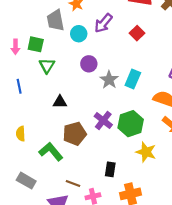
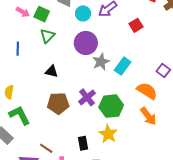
pink arrow: (15, 47) -> (23, 12), turned -72
purple circle: (89, 64) -> (86, 43), size x1.5
green L-shape: (51, 152) -> (20, 115), moved
yellow star: (146, 152) -> (108, 134), moved
black rectangle: (110, 169) -> (83, 143), turned -32

